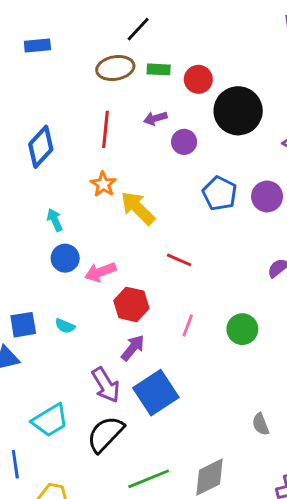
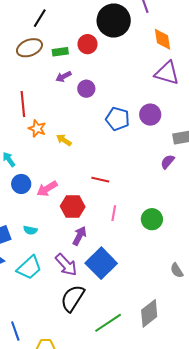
green rectangle: (159, 69) -> (60, 52), moved
black circle: (238, 111) -> (114, 21), moved
red line: (105, 129) -> (23, 104), moved
yellow arrow: (138, 208) -> (64, 140), size x0.6
red line: (179, 260) -> (100, 180), moved
green circle: (242, 329) -> (152, 219), moved
cyan trapezoid: (50, 420) -> (29, 268), moved

